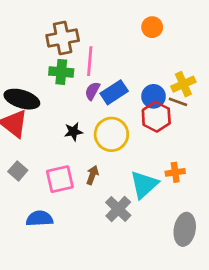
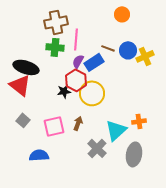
blue circle: (154, 96) -> (128, 50), moved
brown line: (178, 102) -> (108, 48), moved
red hexagon: (156, 117) -> (76, 80), moved
gray ellipse: (185, 229) -> (134, 154), moved

